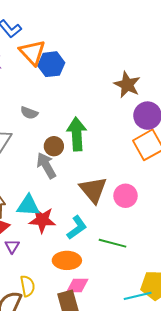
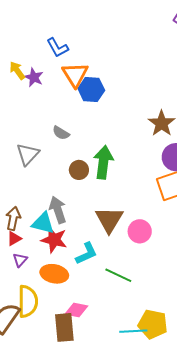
gray arrow: (46, 165) -> (58, 210), moved
orange ellipse: (67, 260) -> (54, 274), moved
yellow semicircle: (28, 286) -> (28, 301), size x1.5

